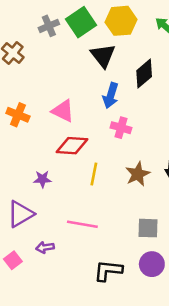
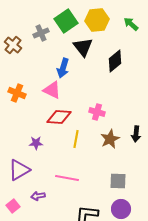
gray cross: (49, 26) -> (41, 33), moved
blue arrow: (111, 95) -> (63, 68), moved
pink cross: (121, 128) -> (97, 112), moved

